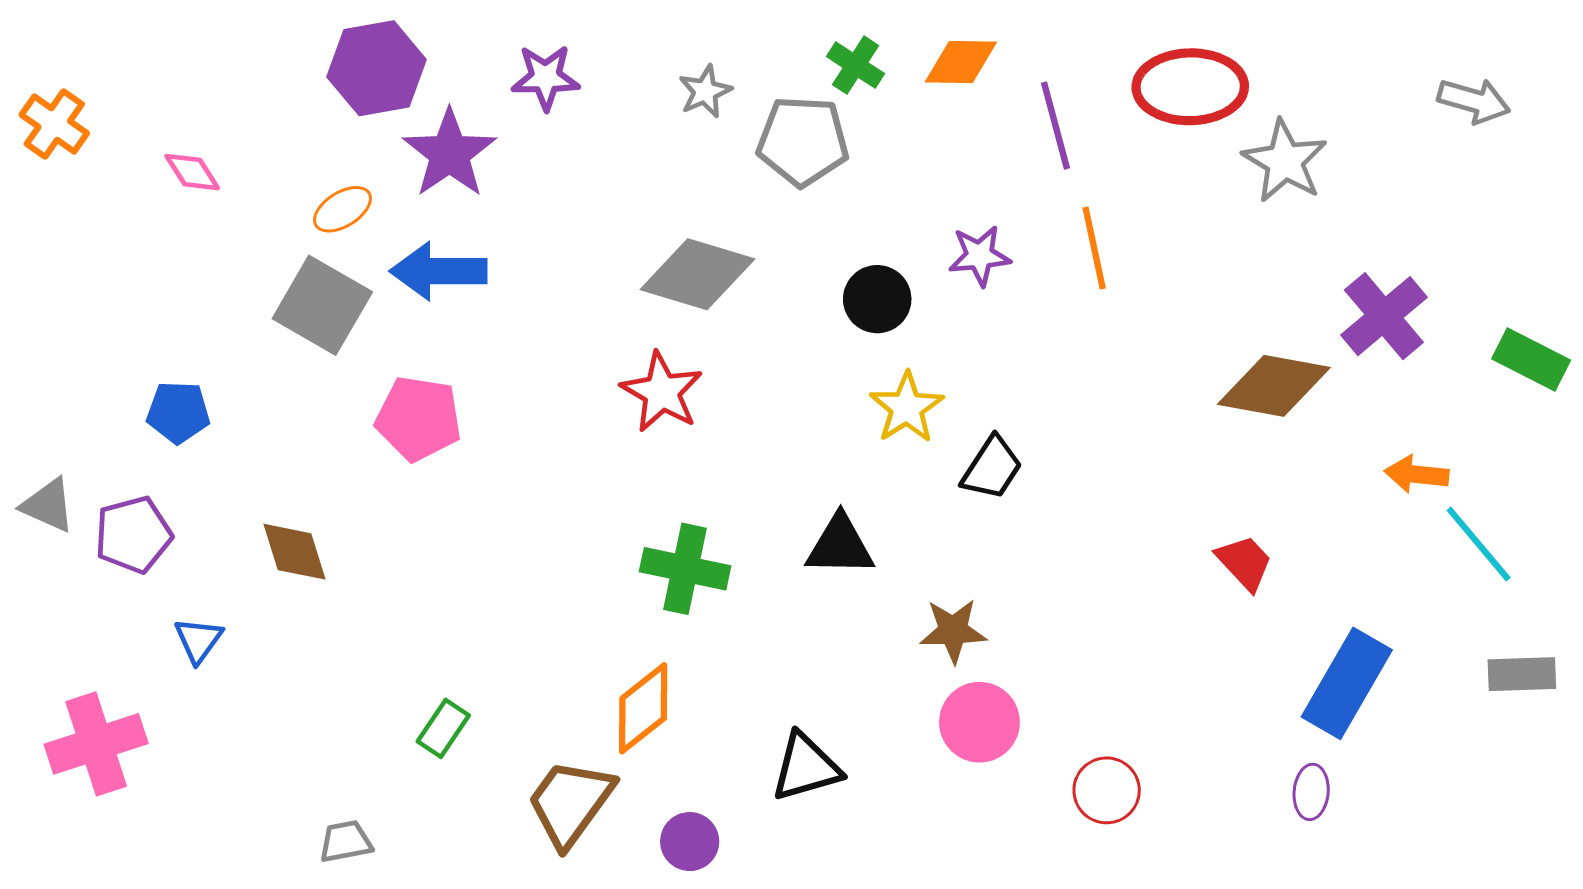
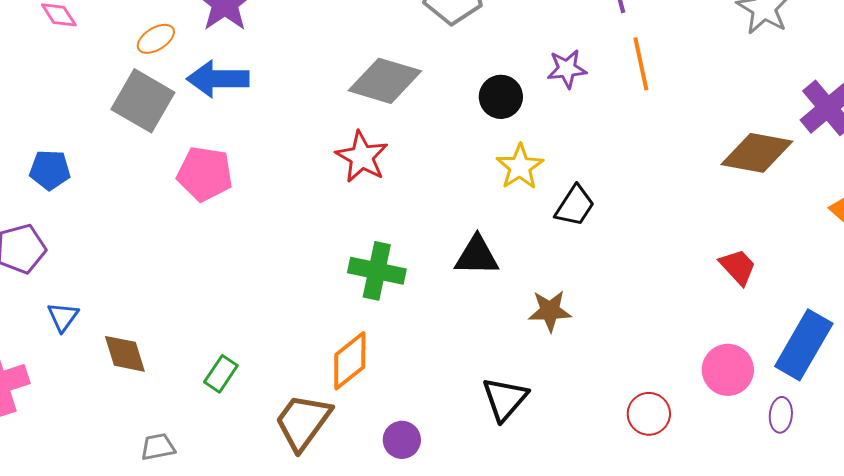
brown diamond: (294, 552) -> (125, 354), moved
pink circle: (979, 722) -> (728, 370), moved
black triangle: (806, 767) -> (505, 399), moved, turned -33
purple circle: (690, 842) -> (402, 440), moved

